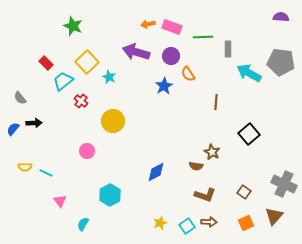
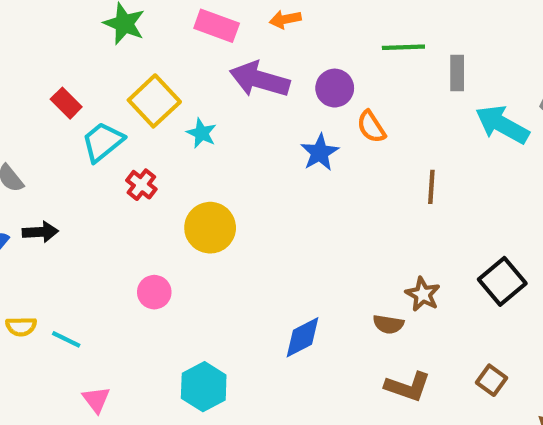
pink rectangle: (172, 27) -> (217, 26), moved
black square: (249, 134) -> (502, 281), moved

